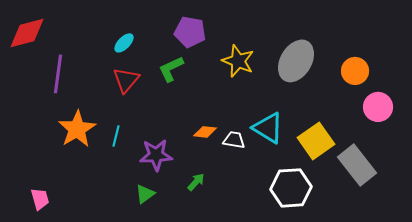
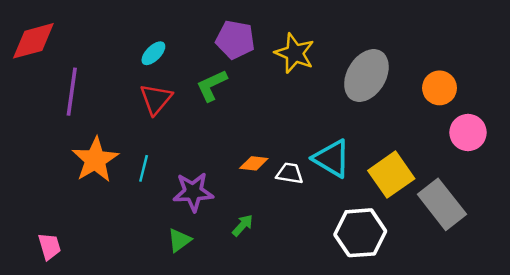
yellow star: (238, 61) -> (295, 53), moved

